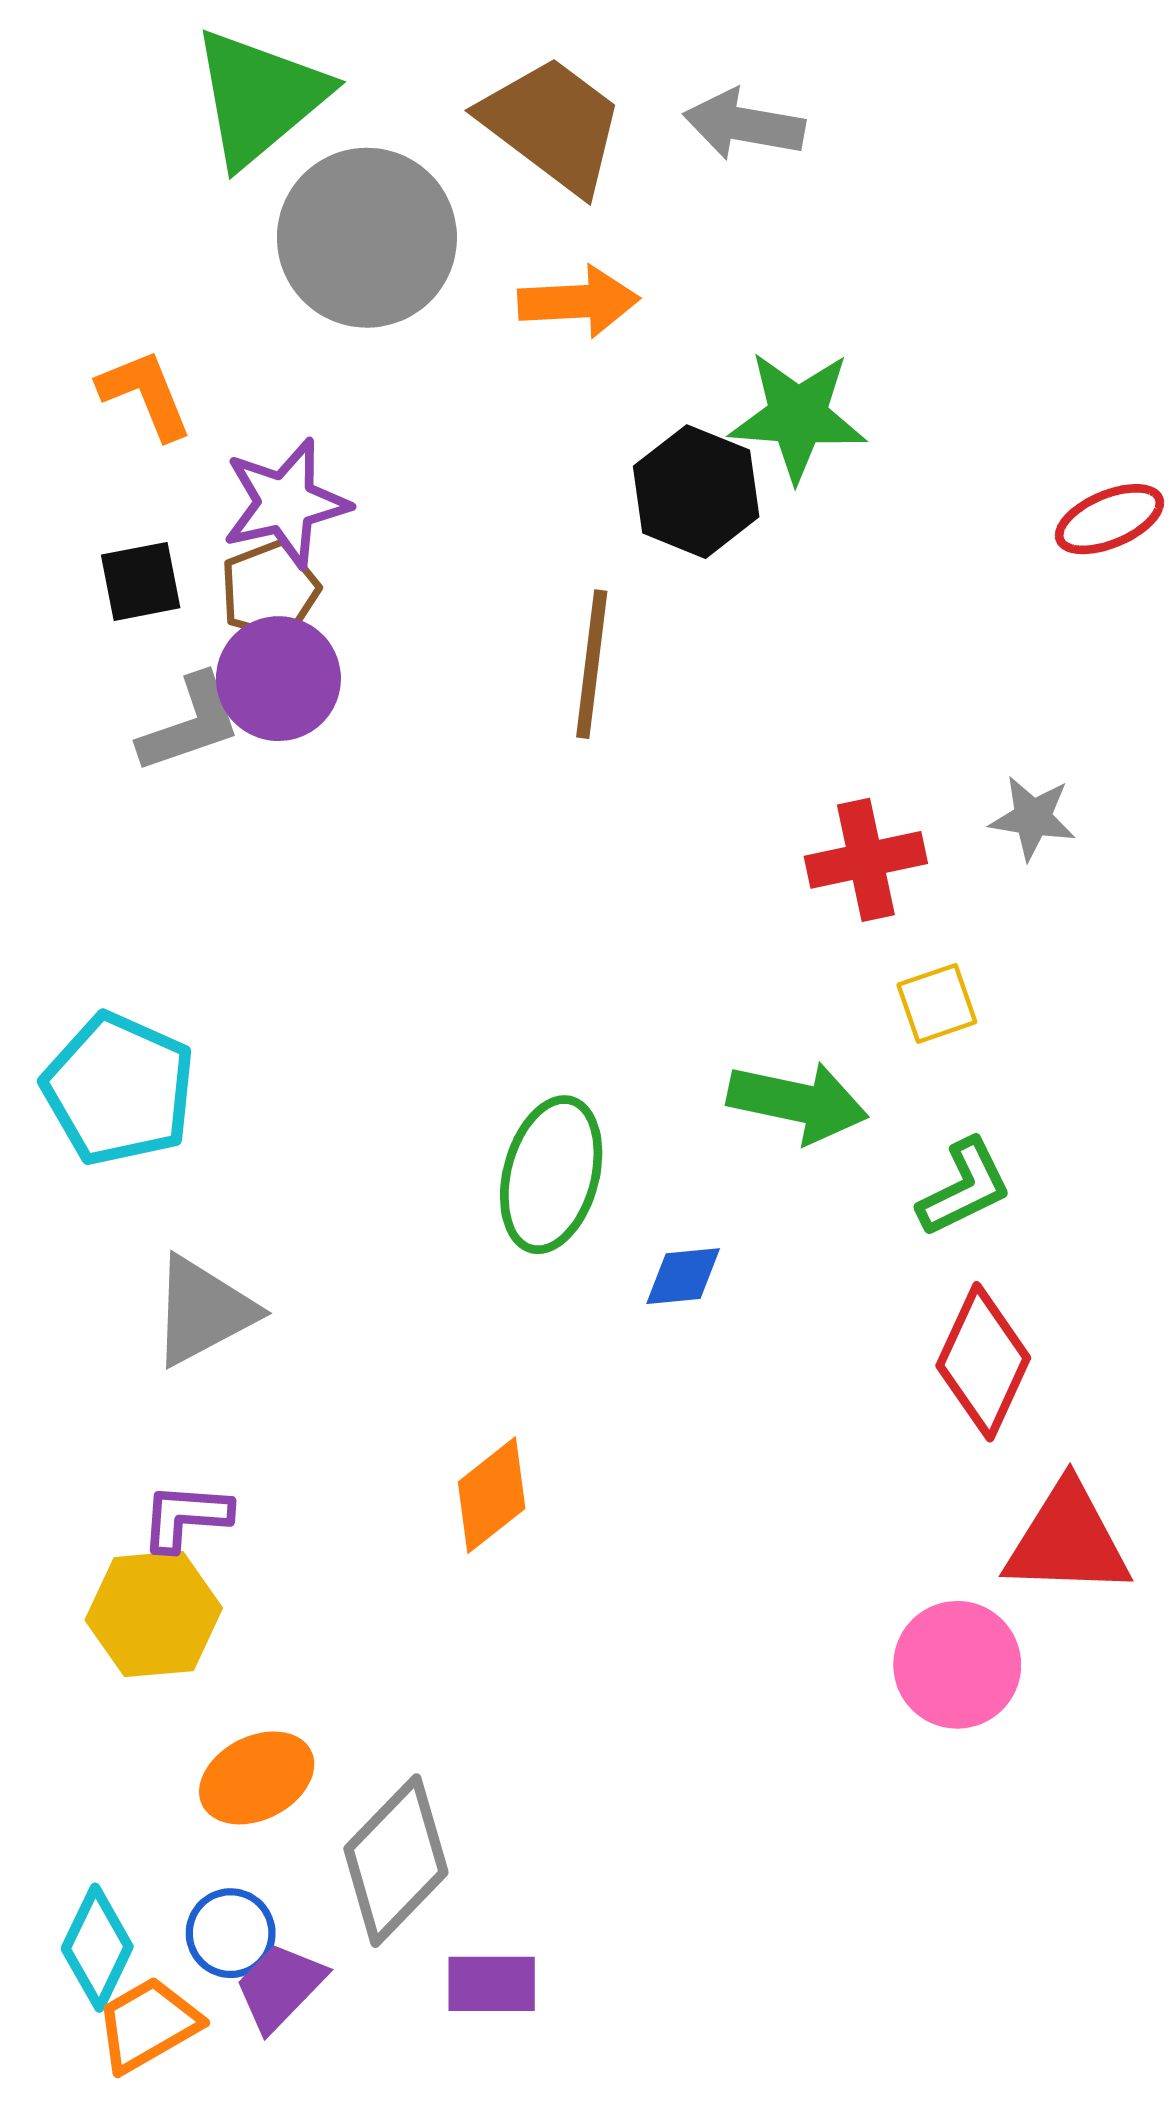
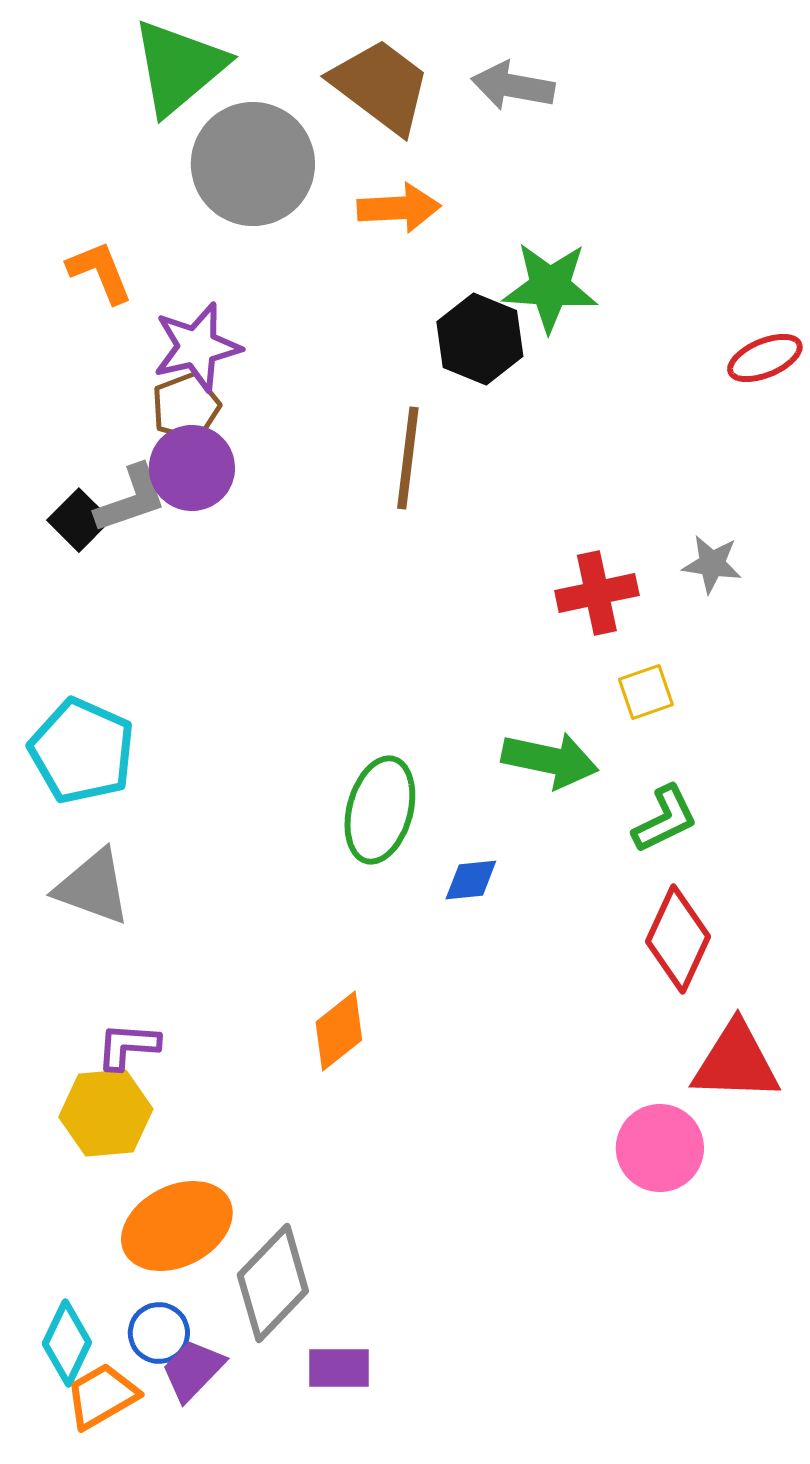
black square: (141, 581) -> (79, 520), moved, turned -34
gray triangle: (203, 1311) -> (93, 887), moved, turned 48
orange ellipse: (257, 1778) -> (177, 1226), size x1.4

